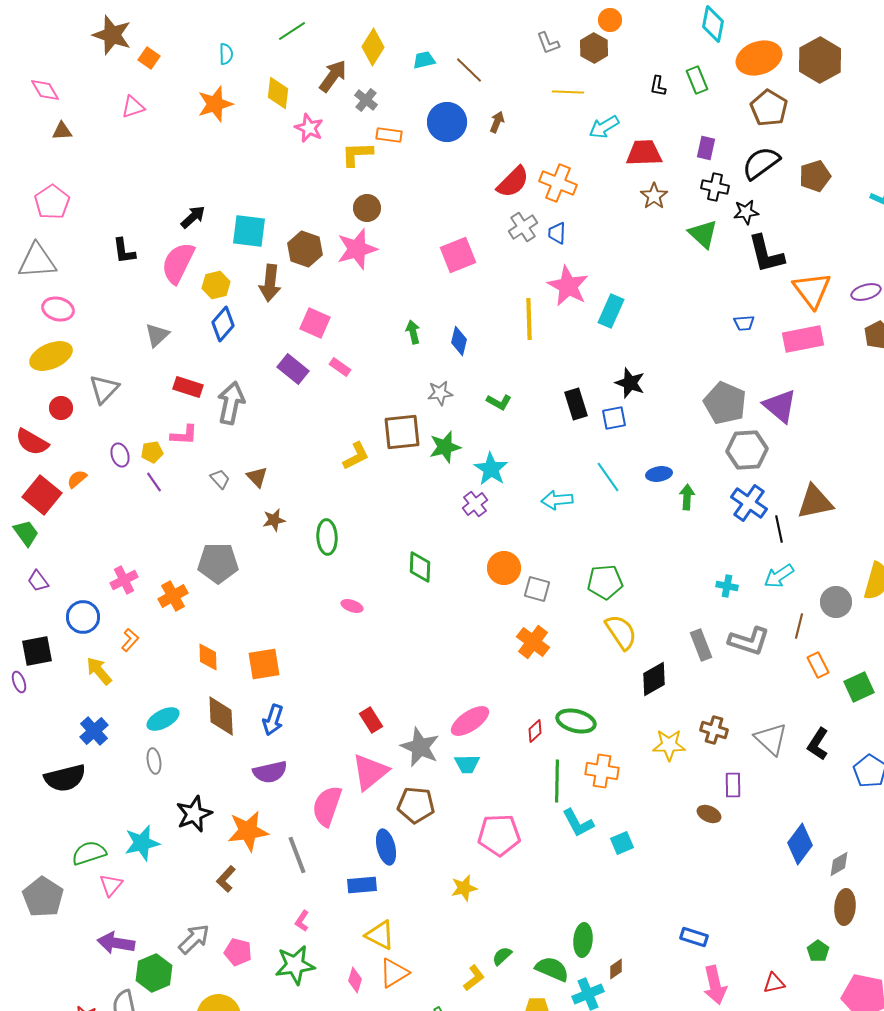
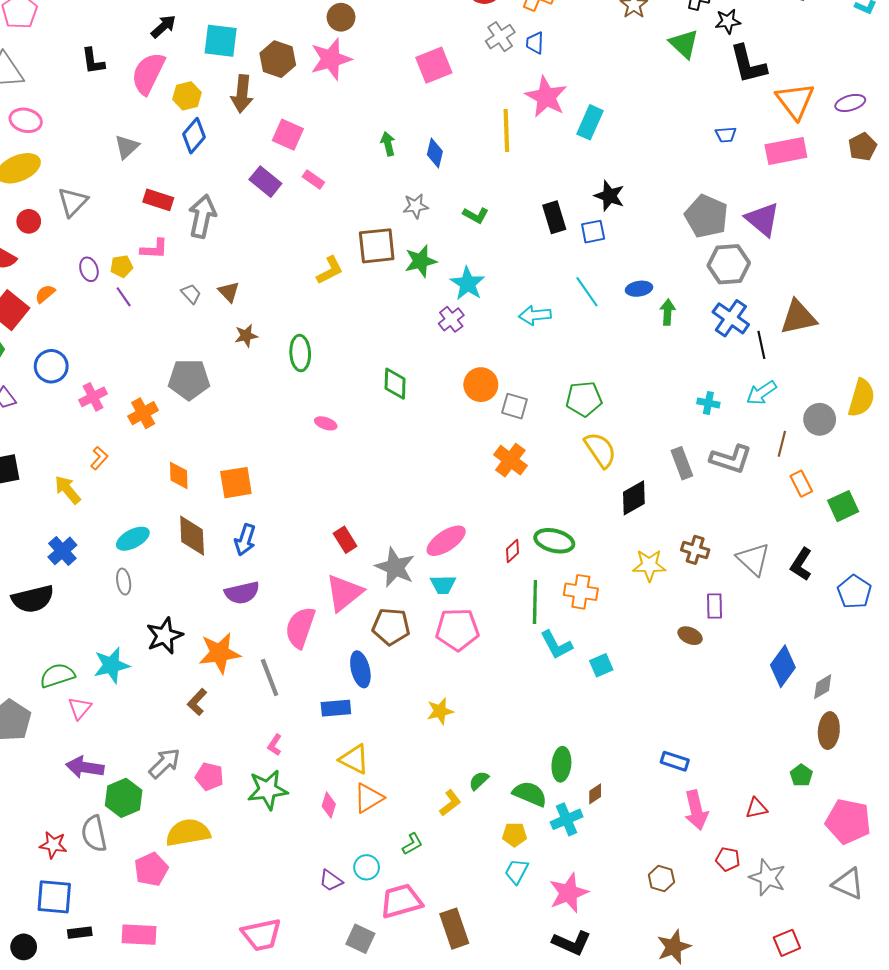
blue circle: (83, 617) -> (51, 366), moved
pink pentagon: (499, 835) -> (457, 630), moved

